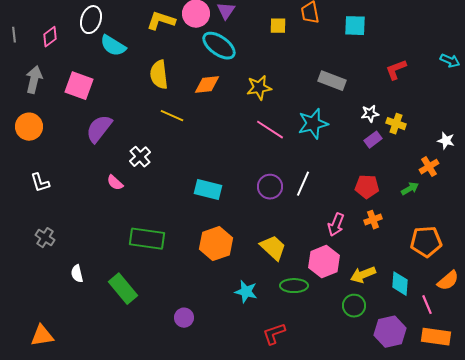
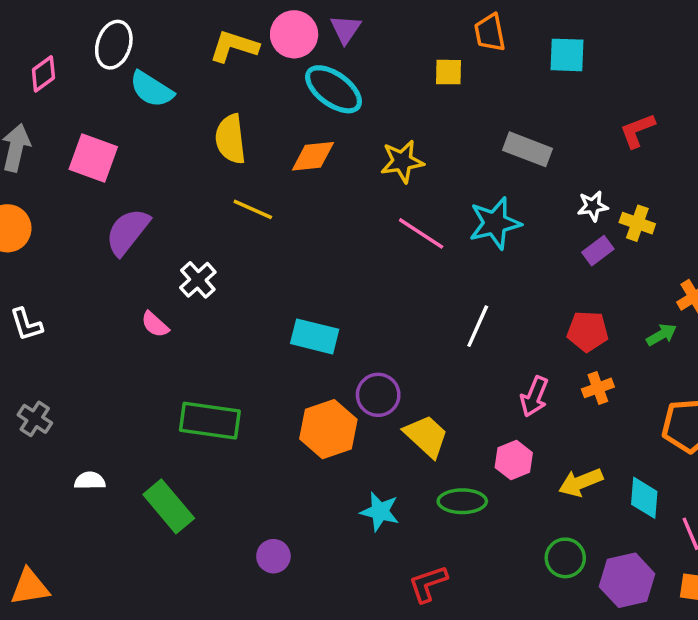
yellow square: (278, 26) -> (449, 72), moved
purple circle: (270, 187) -> (378, 395), moved
pink hexagon: (324, 262) -> (514, 460), size x0.7
white semicircle: (77, 274) -> (90, 481), turned 102
green circle: (354, 306) -> (565, 558), moved

